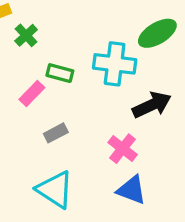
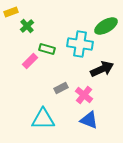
gray rectangle: (56, 133) -> (61, 88), moved
cyan triangle: (55, 190) -> (43, 119), turned -35

